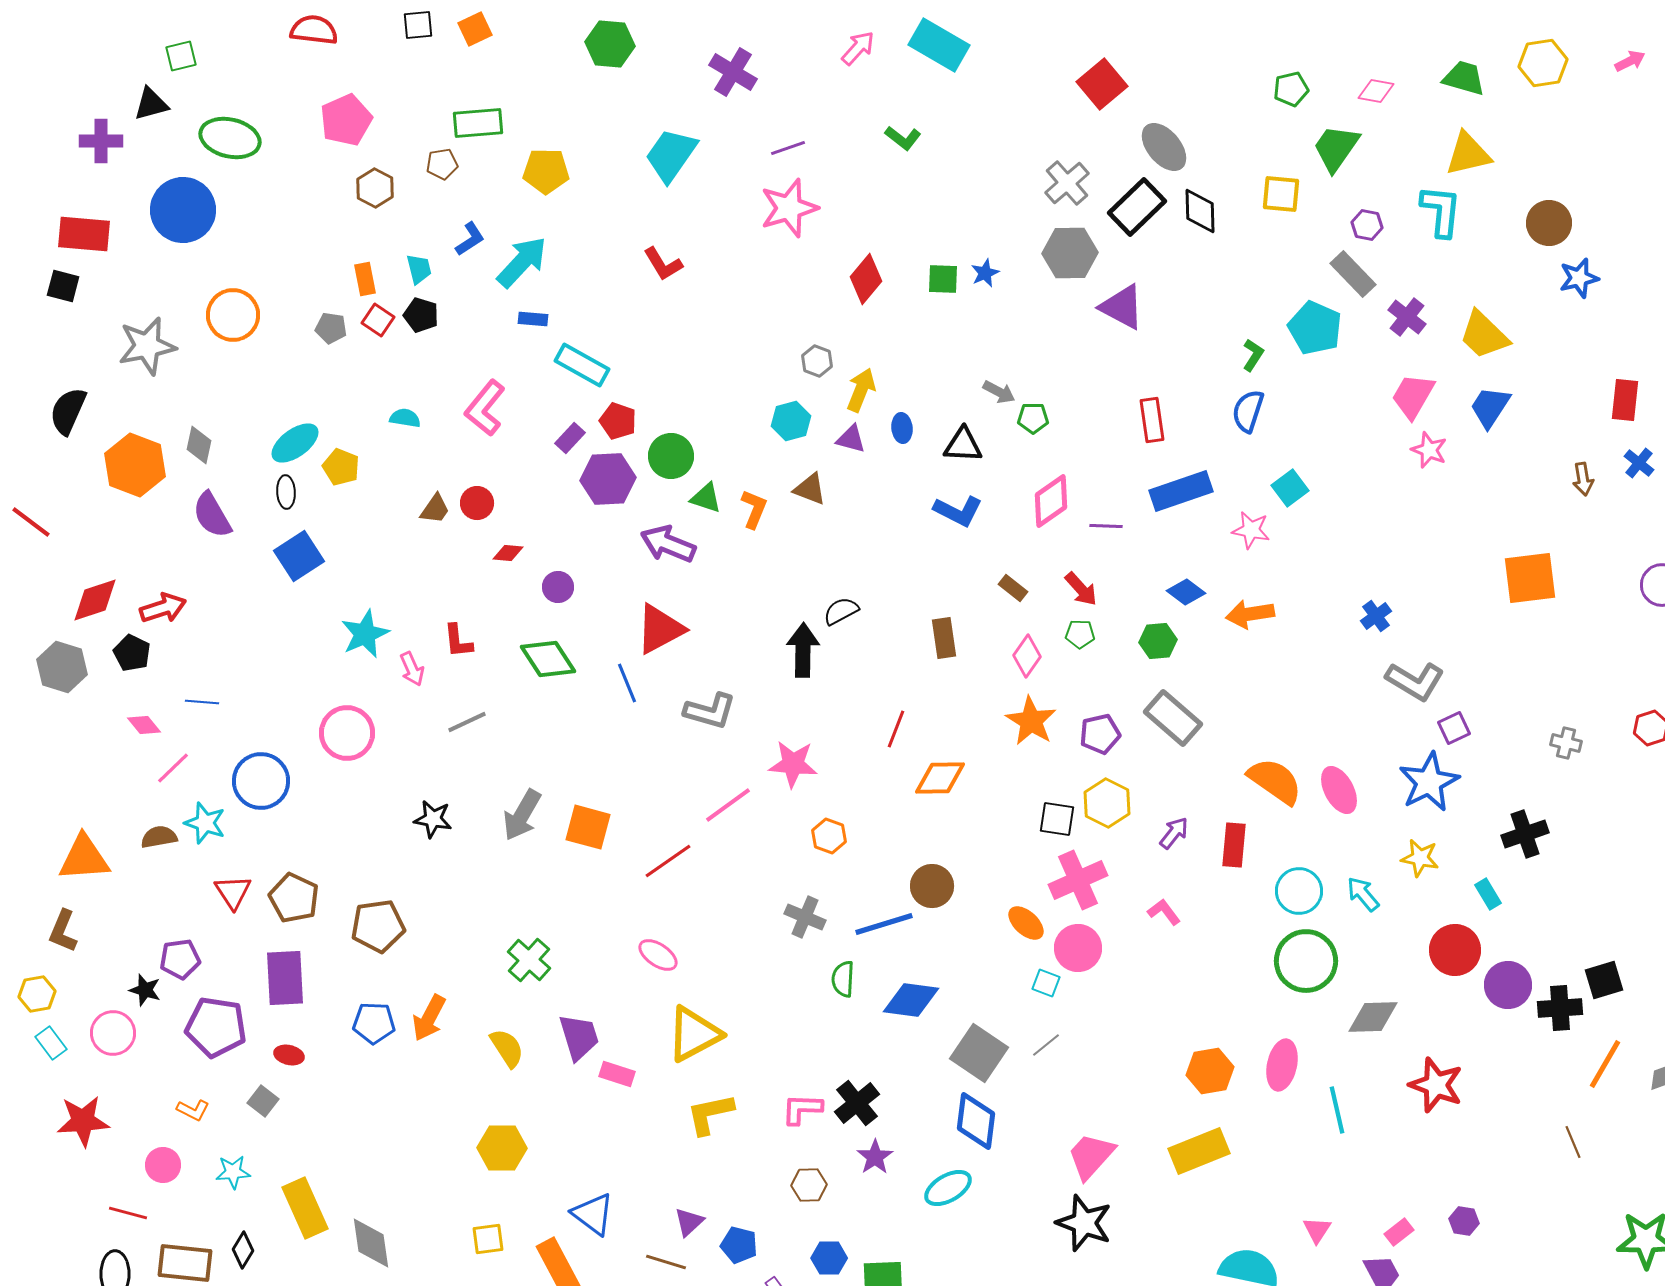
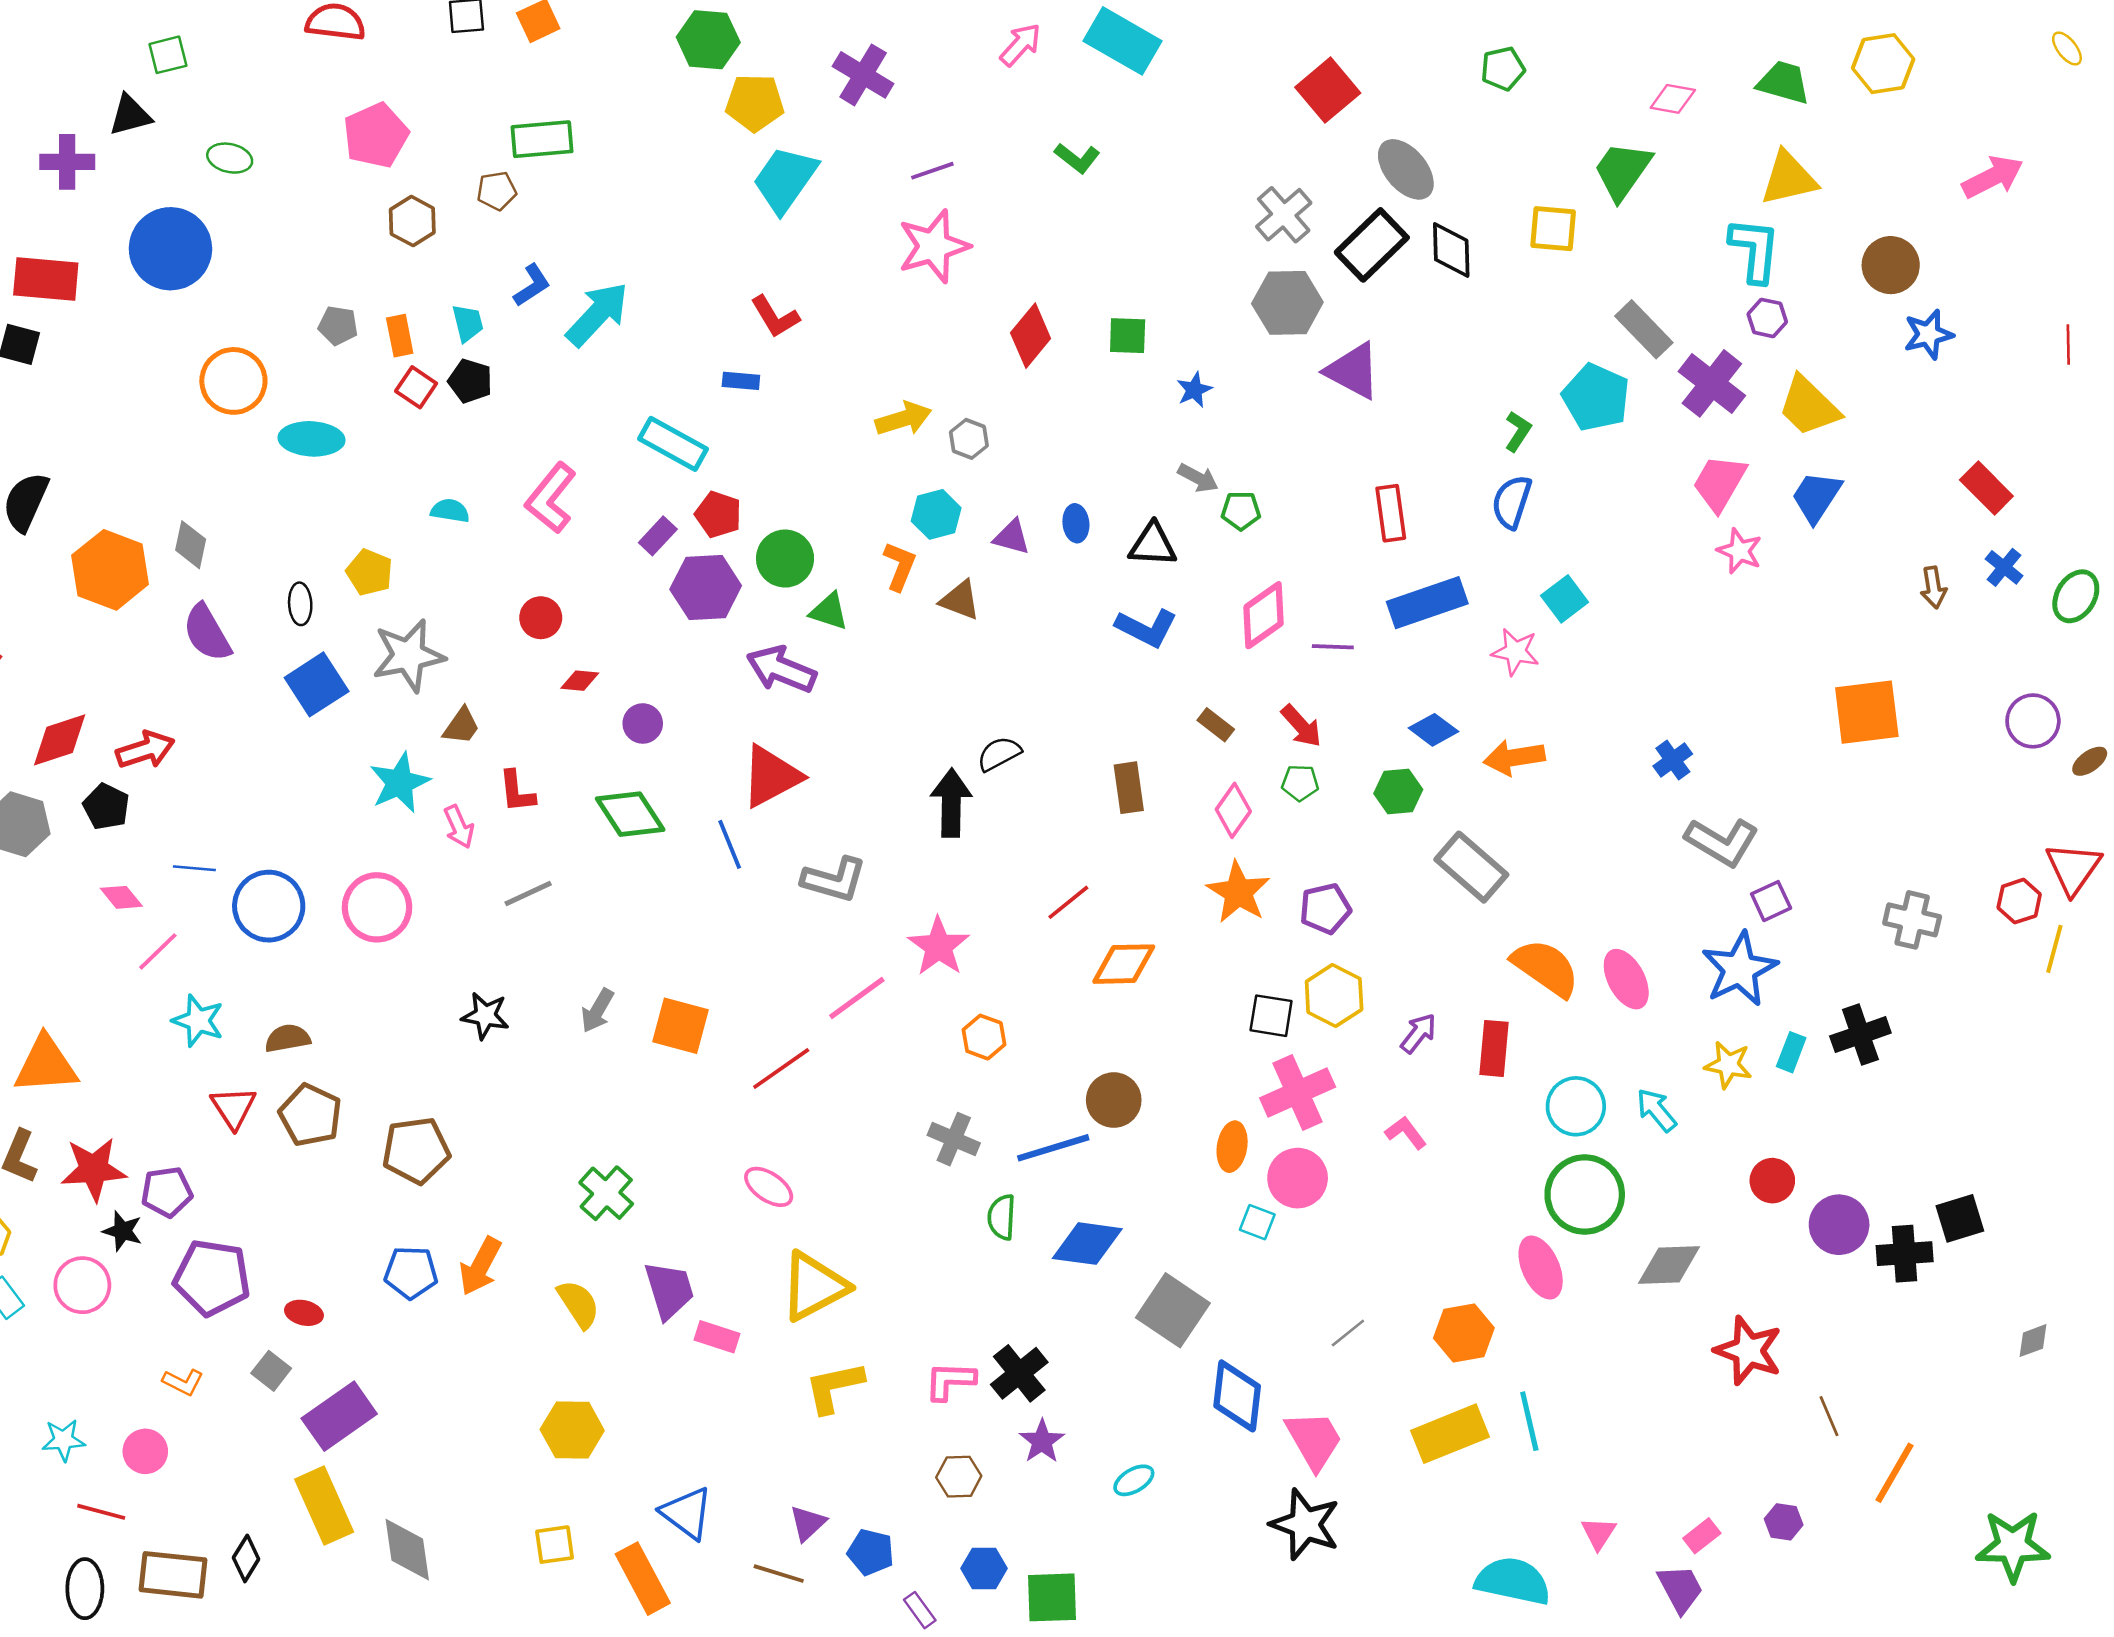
pink arrow: (1630, 61) -> (1993, 177), moved, size x1.6
green pentagon: (1291, 89) -> (1503, 69), moved
green ellipse: (230, 138) -> (230, 158), size x0.6
yellow pentagon: (546, 171) -> (755, 103), moved
purple hexagon: (1367, 225) -> (1767, 318), moved
blue star: (985, 273) -> (1194, 390), moved
purple cross: (1407, 317) -> (1712, 383), size x1.4
blue rectangle: (533, 319) -> (741, 381), moved
gray pentagon: (331, 328) -> (338, 326), moved
gray star: (147, 346) -> (408, 655), moved
yellow arrow: (861, 390) -> (903, 419), moved, turned 51
red rectangle: (1625, 400) -> (1986, 488), turned -51
cyan ellipse: (295, 443) -> (312, 439), moved, turned 39
brown trapezoid: (435, 509) -> (461, 726), moved
orange L-shape: (754, 509) -> (900, 566), moved
gray rectangle: (1173, 718) -> (1471, 867), moved
red line: (896, 729) -> (1068, 902), turned 30
gray cross: (1566, 743) -> (1912, 920), size x1.4
pink star: (793, 764) -> (939, 946), turned 30
blue circle: (261, 781) -> (269, 906), moved
gray arrow: (522, 815) -> (597, 1011), size x0.7
brown semicircle: (159, 837) -> (288, 1038), moved
cyan rectangle: (1488, 894) -> (1791, 1052), moved, turned 52
orange ellipse: (1026, 923) -> (1232, 1147), turned 57
red circle: (1455, 950) -> (1772, 1181), size x0.7
purple rectangle: (285, 978) -> (339, 1416), moved, turned 58
gray line: (1046, 1045) -> (1348, 1333), moved
orange line: (1605, 1064) -> (1894, 1473), moved
pink ellipse: (1282, 1065) -> (1541, 1268), moved, turned -36
cyan line: (1337, 1110) -> (1529, 1421), moved
red star: (83, 1121) -> (94, 1169), moved
blue diamond: (976, 1121) -> (1237, 1396), moved
brown line: (1573, 1142) -> (1829, 1416), moved
pink trapezoid: (1091, 1156) -> (1314, 1440), turned 108
cyan star: (233, 1172) -> (63, 1440), moved
cyan ellipse: (948, 1188) -> (1134, 1480), size x0.7

